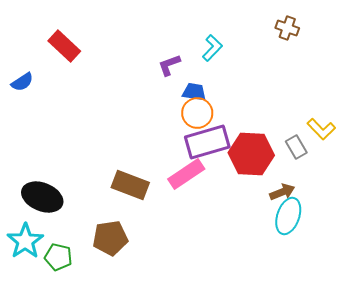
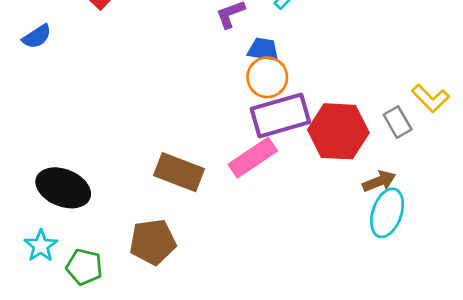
cyan star: (25, 241) -> (41, 246), size x0.7

